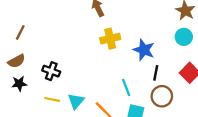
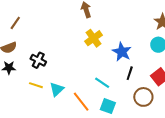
yellow cross: (110, 39) -> (94, 38), turned -30
cyan line: (126, 87) -> (102, 83), turned -42
brown circle: (162, 96) -> (143, 97), moved

